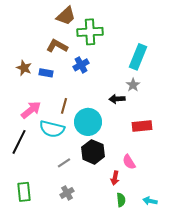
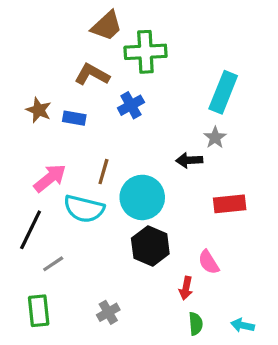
gray line: (64, 163) -> (53, 264), moved

